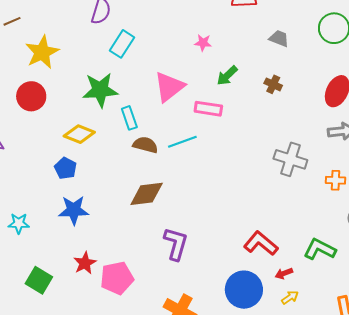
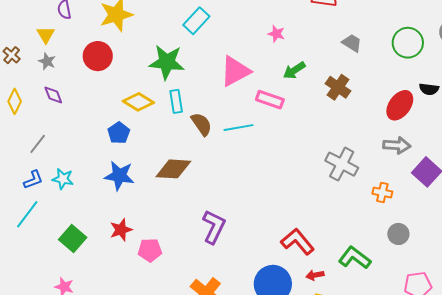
brown cross: (273, 84) -> (338, 87), size x1.4
cyan rectangle: (129, 118) -> (176, 101), moved
brown semicircle: (145, 145) -> (202, 124), turned 30
brown diamond: (147, 194) -> (173, 169), moved
pink pentagon: (117, 278) -> (150, 250), size x0.7

